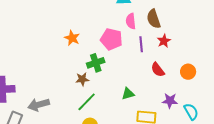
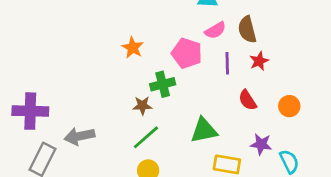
pink semicircle: (131, 21) -> (215, 30), turned -119
green triangle: (128, 94) -> (204, 130), size x1.5

